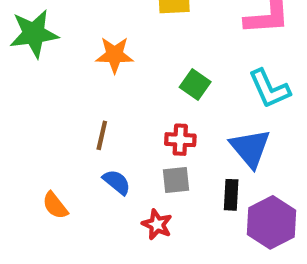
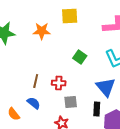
orange star: (115, 55) -> (42, 31), moved
red cross: (180, 140) -> (59, 83), moved
blue semicircle: (117, 182) -> (34, 103), moved

